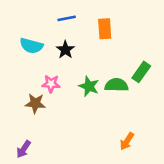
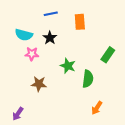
pink star: (51, 84) -> (32, 54), moved
green semicircle: (116, 85) -> (88, 79), moved, turned 96
brown star: (35, 103) -> (39, 84), moved

